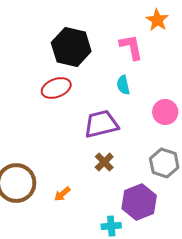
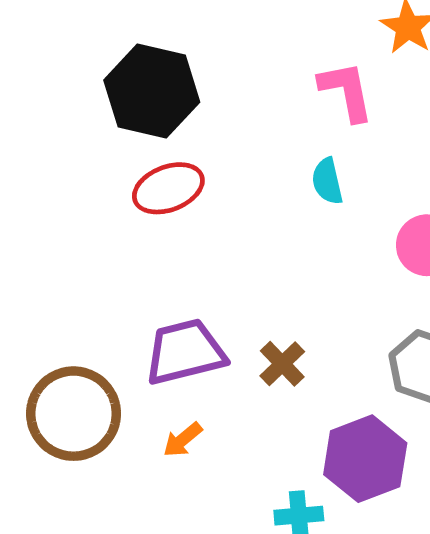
black hexagon: (71, 47) -> (152, 91), moved
purple trapezoid: (101, 124) -> (185, 352), moved

